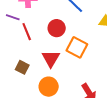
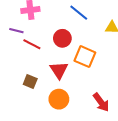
red line: (27, 32) -> (32, 44), turned -36

